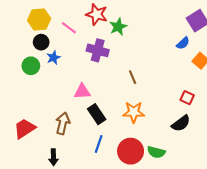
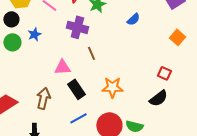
black circle: (41, 42) -> (11, 19), moved
blue semicircle: (183, 43) -> (133, 19), moved
brown line: (133, 77) -> (91, 53), moved
blue line: (99, 144) -> (78, 118), turned 42

